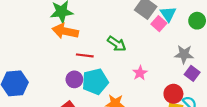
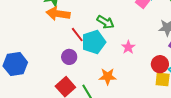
red line: (85, 55) -> (77, 35), turned 49
cyan pentagon: (95, 82) -> (94, 42), moved

